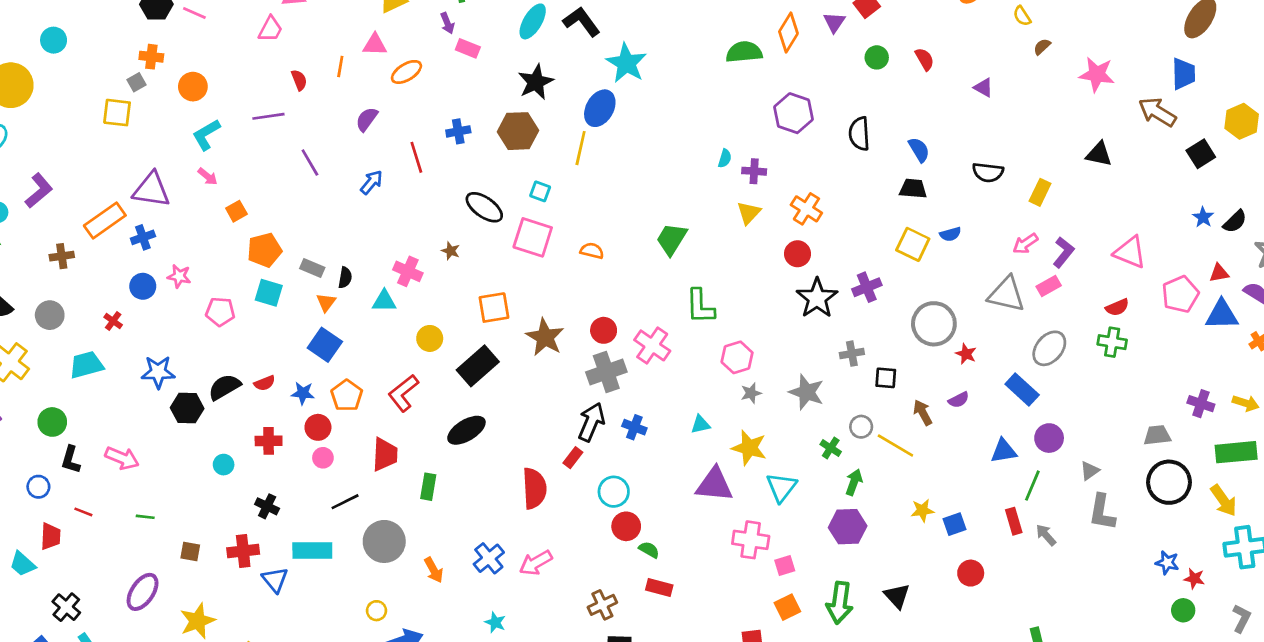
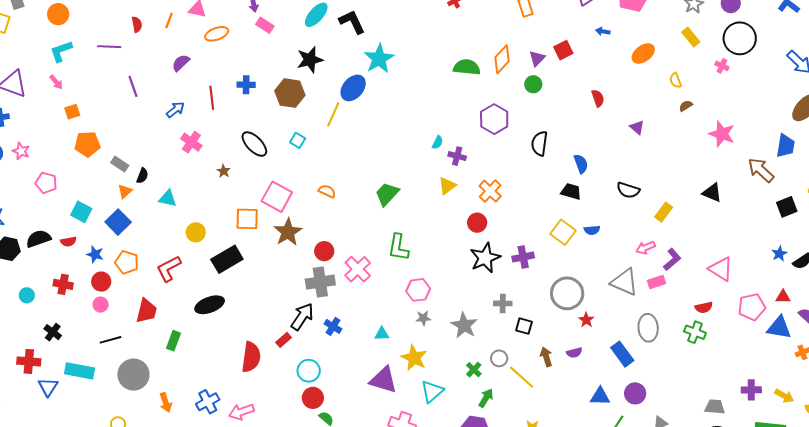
green circle: (877, 57) -> (533, 84), moved
pink square: (533, 237) -> (277, 197), moved
pink cross: (408, 271) -> (191, 142), moved
cyan square: (269, 293) -> (81, 212), moved
brown star: (545, 337) -> (288, 232), moved
gray ellipse: (1049, 348) -> (648, 328), turned -56
orange pentagon: (347, 395) -> (127, 262), turned -30
purple cross: (1201, 404) -> (751, 390), turned -30

